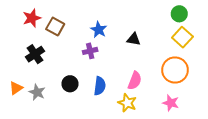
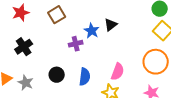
brown square: (55, 27) -> (57, 15), moved, turned 30
blue star: (99, 30) -> (92, 31), moved
black triangle: (134, 39) -> (111, 25), moved, turned -48

